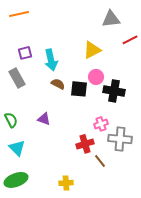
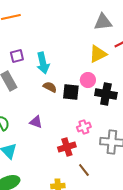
yellow triangle: (92, 50) -> (98, 54), moved
pink cross: (101, 124) -> (84, 127), moved
red cross: (85, 144) -> (67, 147), moved
brown line: (100, 161) -> (84, 170), moved

